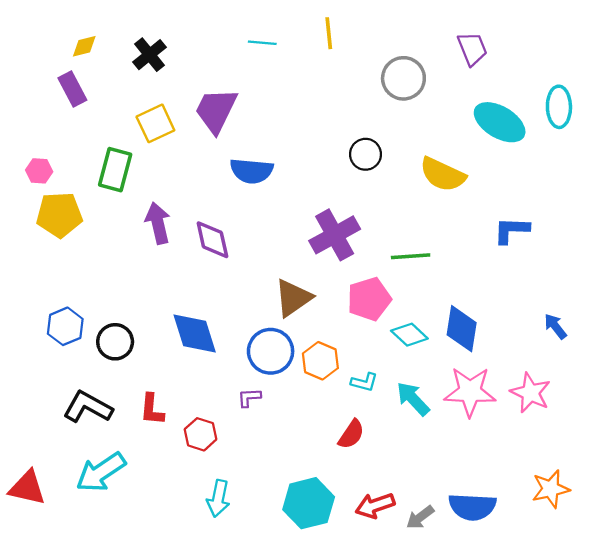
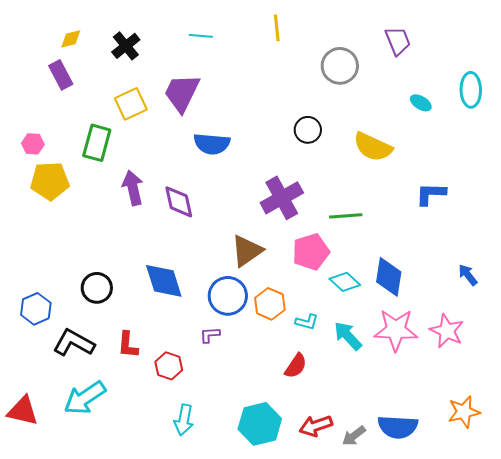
cyan line: (262, 43) -> (201, 36), moved
cyan ellipse: (500, 122) -> (421, 103), size x0.5
blue hexagon: (65, 326) -> (36, 309), moved

